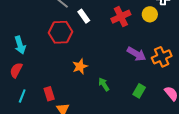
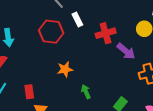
red cross: (121, 17) -> (106, 33), moved
purple arrow: (137, 54) -> (126, 51), moved

